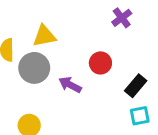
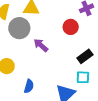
red circle: (100, 63) -> (71, 27), moved

